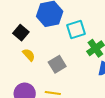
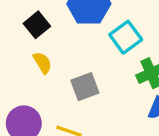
cyan square: (76, 30) -> (126, 37), turned -30

